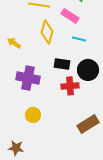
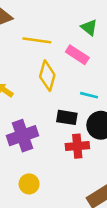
cyan line: (79, 39) -> (89, 95), moved
purple cross: (28, 78) -> (23, 136), turned -30

